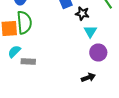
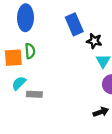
green semicircle: (24, 22) -> (30, 51), size x0.6

